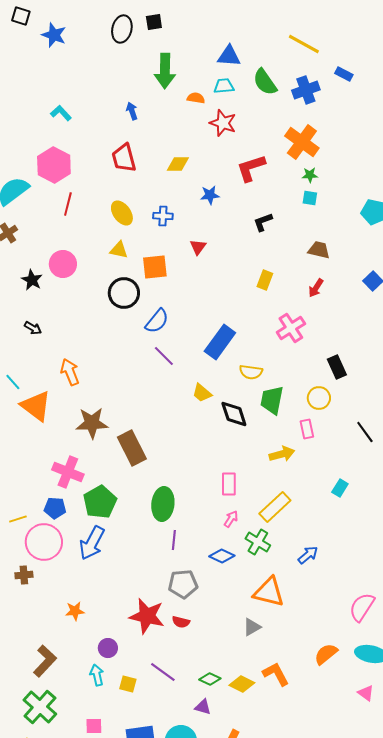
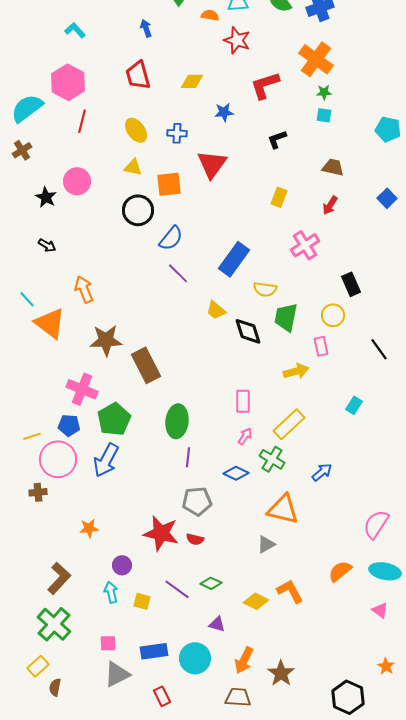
red triangle: (198, 247) -> (212, 164), size x1.8
green diamond: (210, 679) -> (211, 583), moved

